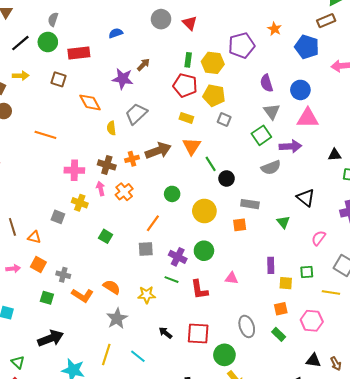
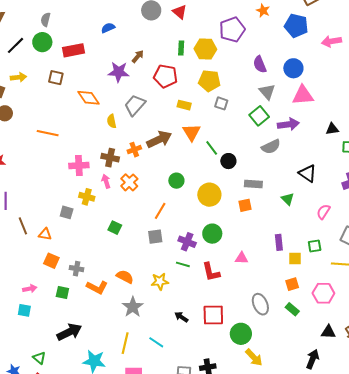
red pentagon: (185, 85) -> (165, 76), moved
pink arrow: (13, 269) -> (30, 289), moved

